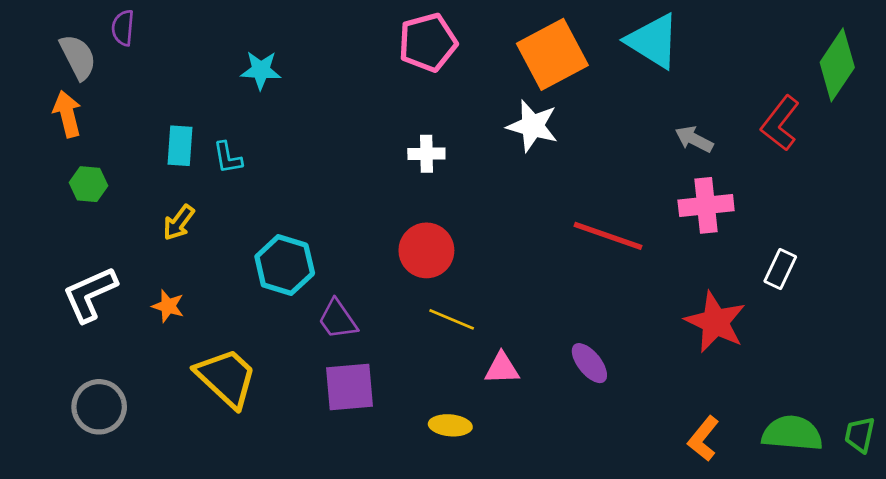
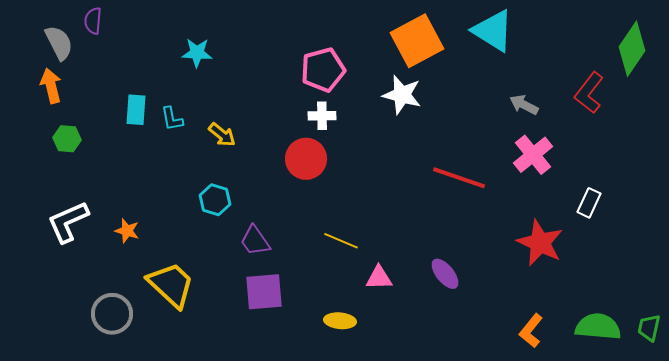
pink pentagon: (428, 42) -> (323, 70), moved
pink cross: (706, 205) -> (533, 155), turned -33
yellow arrow: (179, 223) -> (222, 135), moved, turned -88
red circle: (426, 250) -> (306, 159), moved
cyan hexagon: (285, 265) -> (215, 200), size x0.7
gray circle: (99, 407) -> (112, 314), moved

